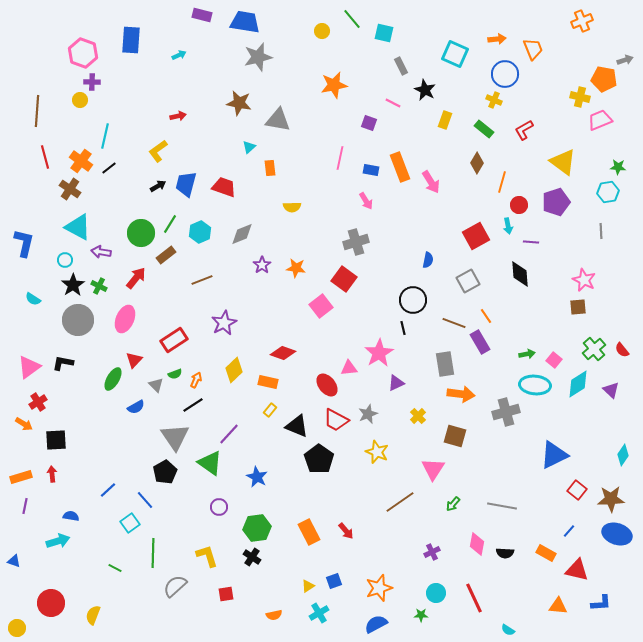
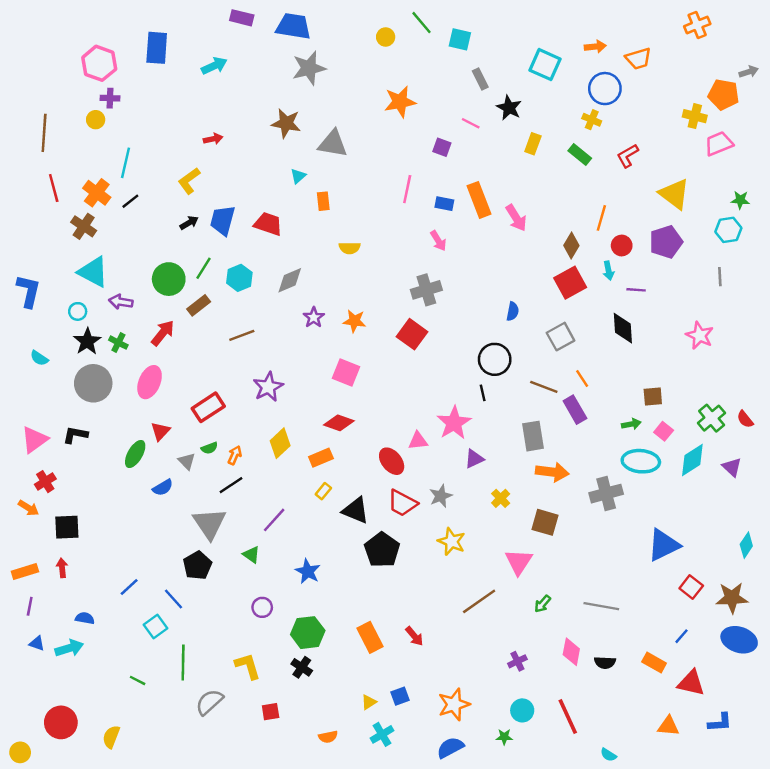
orange trapezoid: (533, 49) -> (638, 59), turned 95
cyan arrow: (179, 55) -> (214, 66), size x1.5
brown diamond: (477, 163) -> (571, 245), moved
pink square: (321, 306) -> (346, 373), moved, turned -30
brown square: (578, 307) -> (653, 396), moved
orange rectangle: (268, 382) -> (321, 458), turned -36
green triangle: (210, 463) -> (251, 555), size x0.6
blue triangle: (14, 561) -> (37, 643), moved

